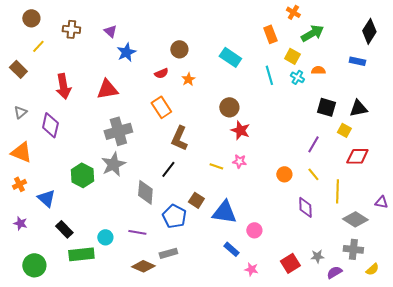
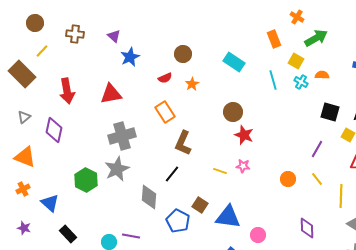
brown rectangle: (18, 69) -> (22, 74), size x1.5
purple diamond: (305, 207) -> (307, 228), moved
purple line: (137, 232) -> (131, 236), moved

